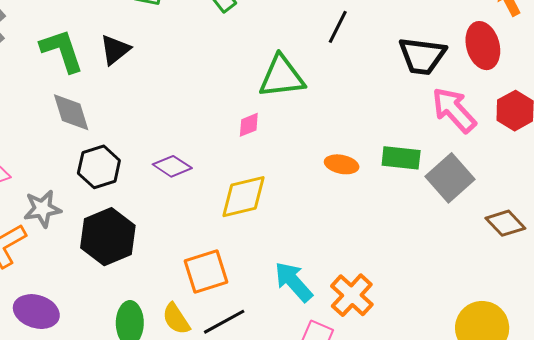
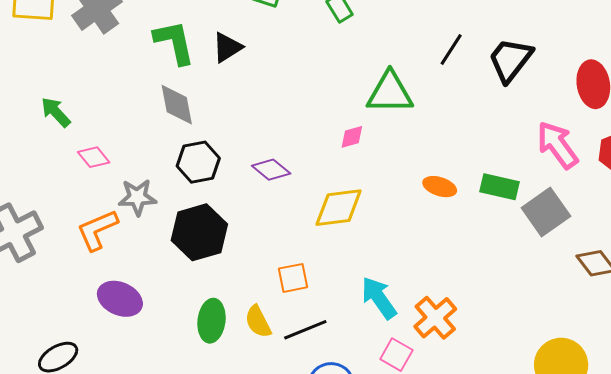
black trapezoid: (422, 56) -> (510, 60), moved, turned 114
orange square: (206, 272) -> (293, 278), size x0.7

